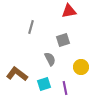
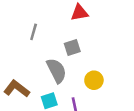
gray semicircle: (50, 59) -> (56, 71), size x1.5

